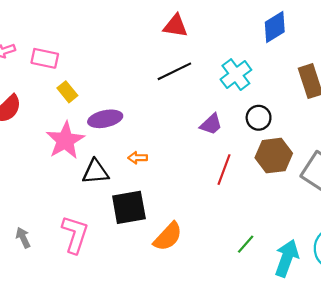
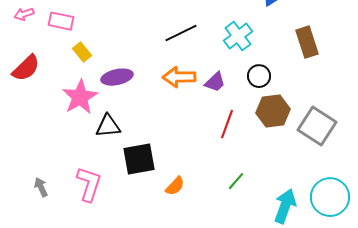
orange arrow: (138, 158) -> (179, 77), moved, size x1.8
orange semicircle: (168, 237) -> (175, 186), size x0.7
green line: (246, 244) -> (236, 181), moved

